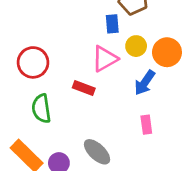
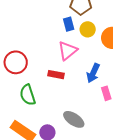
yellow circle: (136, 46) -> (88, 29), moved
blue arrow: (145, 83) -> (93, 73), moved

